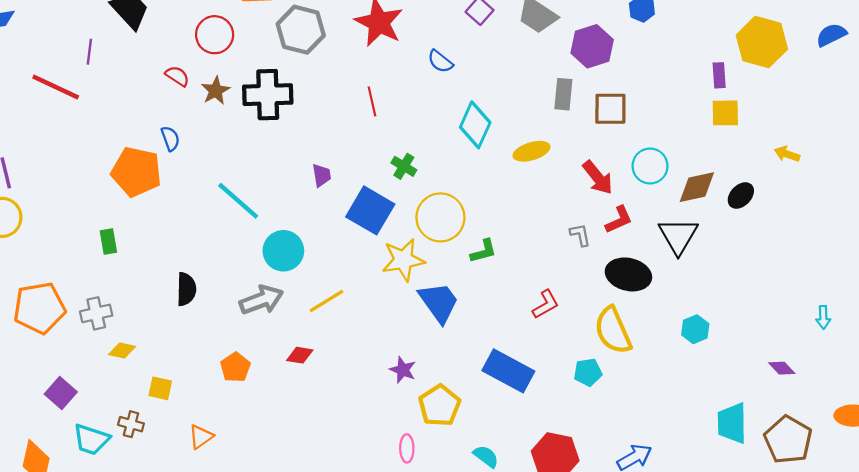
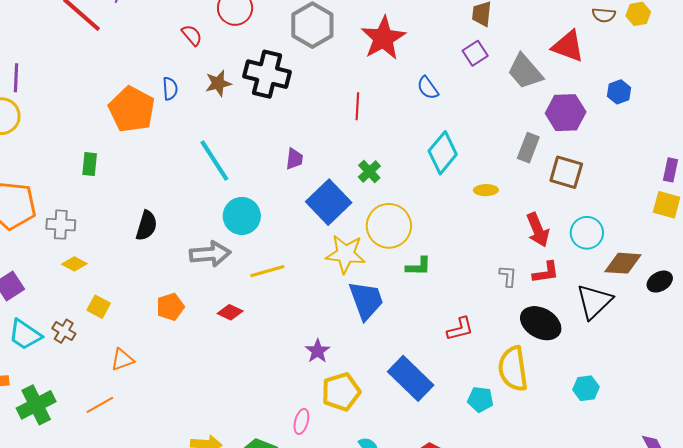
brown star: (216, 91) -> (218, 83), moved
yellow ellipse: (532, 151) -> (486, 190), size x0.7

